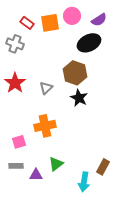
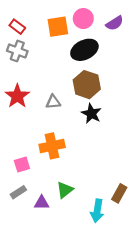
red rectangle: (27, 23) -> (17, 27), moved
black ellipse: (89, 43) -> (84, 50), moved
gray triangle: (46, 88) -> (53, 102), turned 40
gray rectangle: (16, 166) -> (18, 192), turned -32

